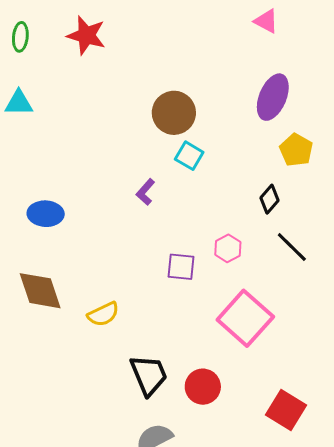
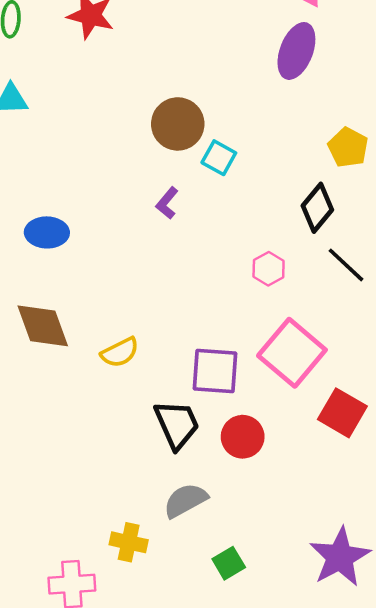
purple ellipse: (273, 97) -> (296, 51), moved
brown circle: (174, 113) -> (178, 124), moved
black diamond: (269, 199) -> (317, 208), size x1.4
purple square: (181, 267) -> (215, 371), moved, size x1.4
red square: (286, 410) -> (342, 413), moved

